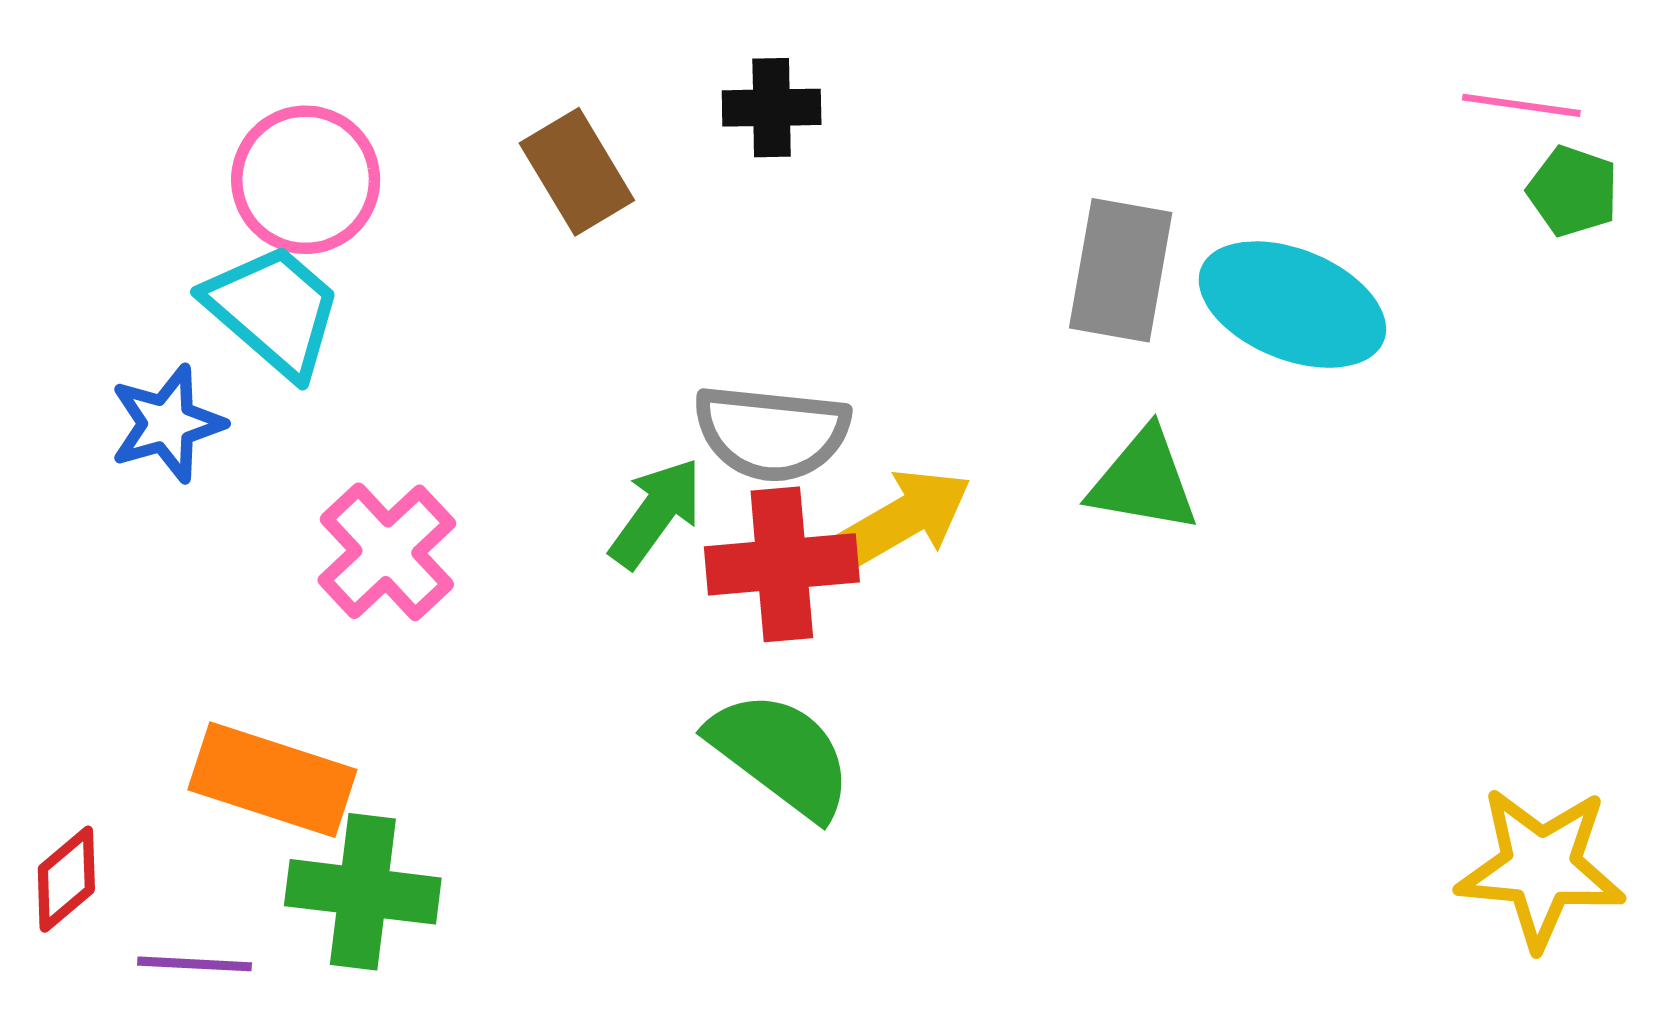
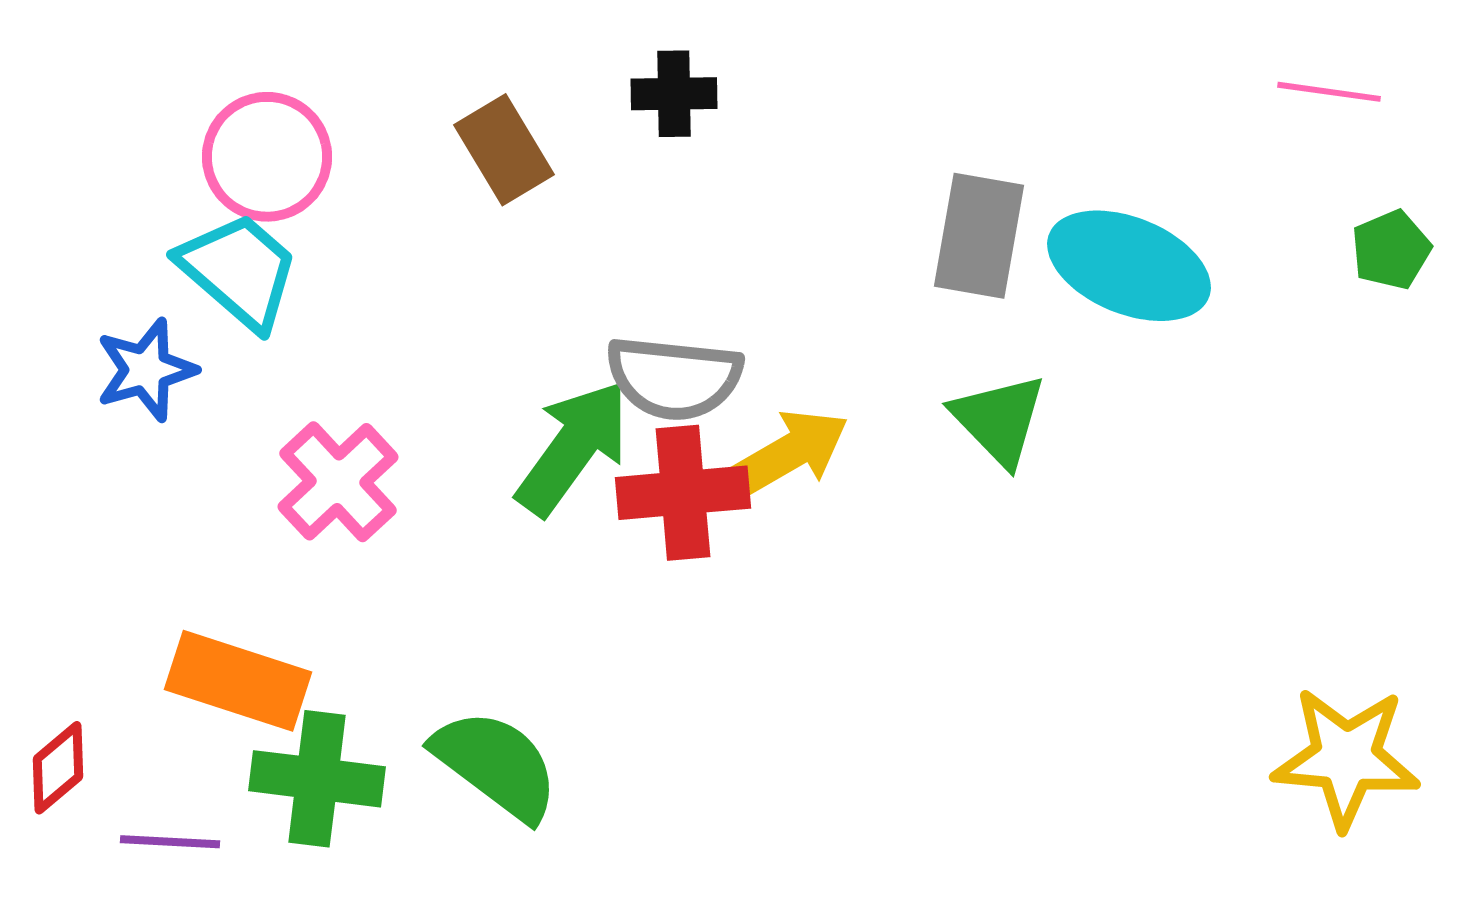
green pentagon: (1573, 191) -> (1391, 250), moved, turned 30
green triangle: (1144, 481) -> (999, 420), turned 36
green arrow: (656, 513) -> (573, 448), size x1.4
green semicircle: (781, 754) -> (496, 765), moved

